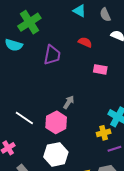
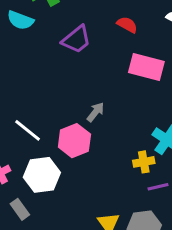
purple trapezoid: (52, 55) -> (76, 40), turned 35
pink rectangle: (100, 69) -> (146, 67), size x1.6
white hexagon: (56, 154) -> (42, 175), moved

